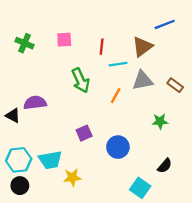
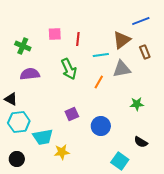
green cross: (25, 43) -> (23, 46), moved
red line: (102, 47) -> (78, 39), moved
brown rectangle: (175, 85) -> (145, 52), moved, turned 32
purple semicircle: (35, 103) -> (30, 74), moved
cyan hexagon: (19, 160) -> (19, 122), moved
black semicircle: (165, 166) -> (141, 142), turned 80

